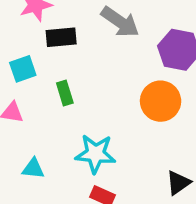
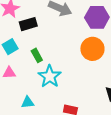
cyan star: (95, 154) -> (50, 76), moved, turned -30

